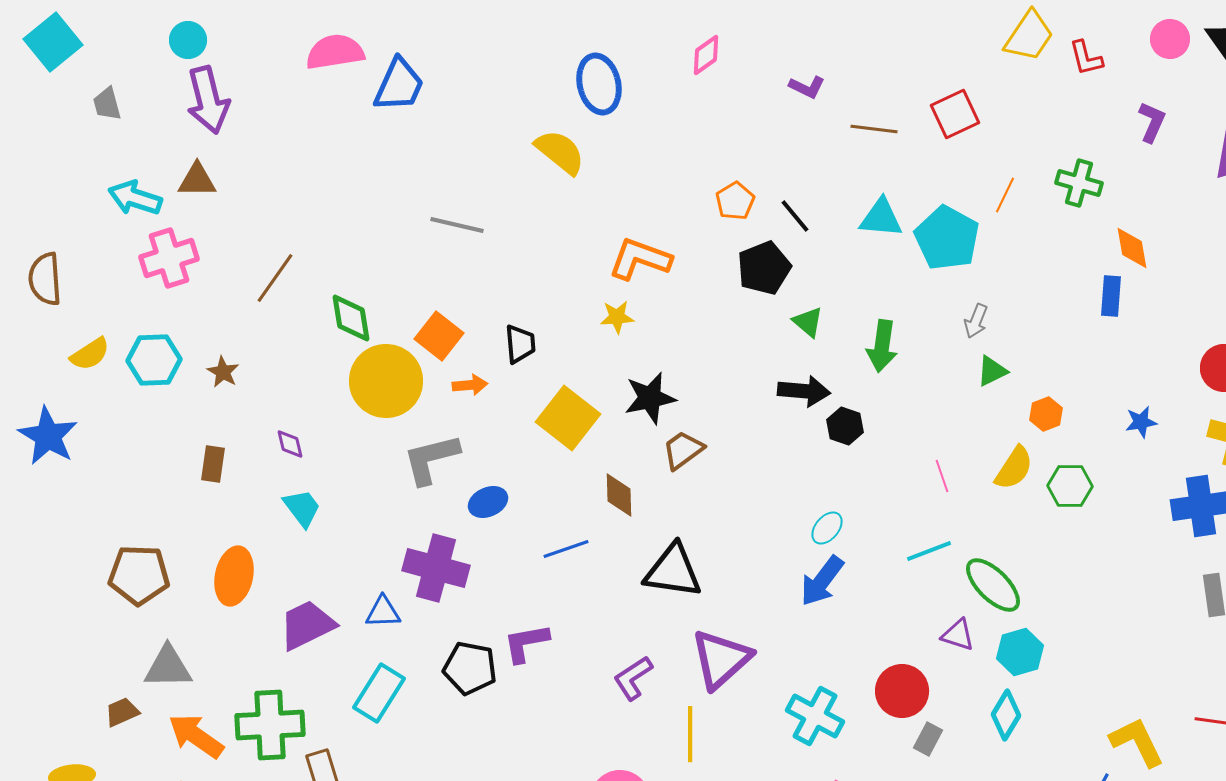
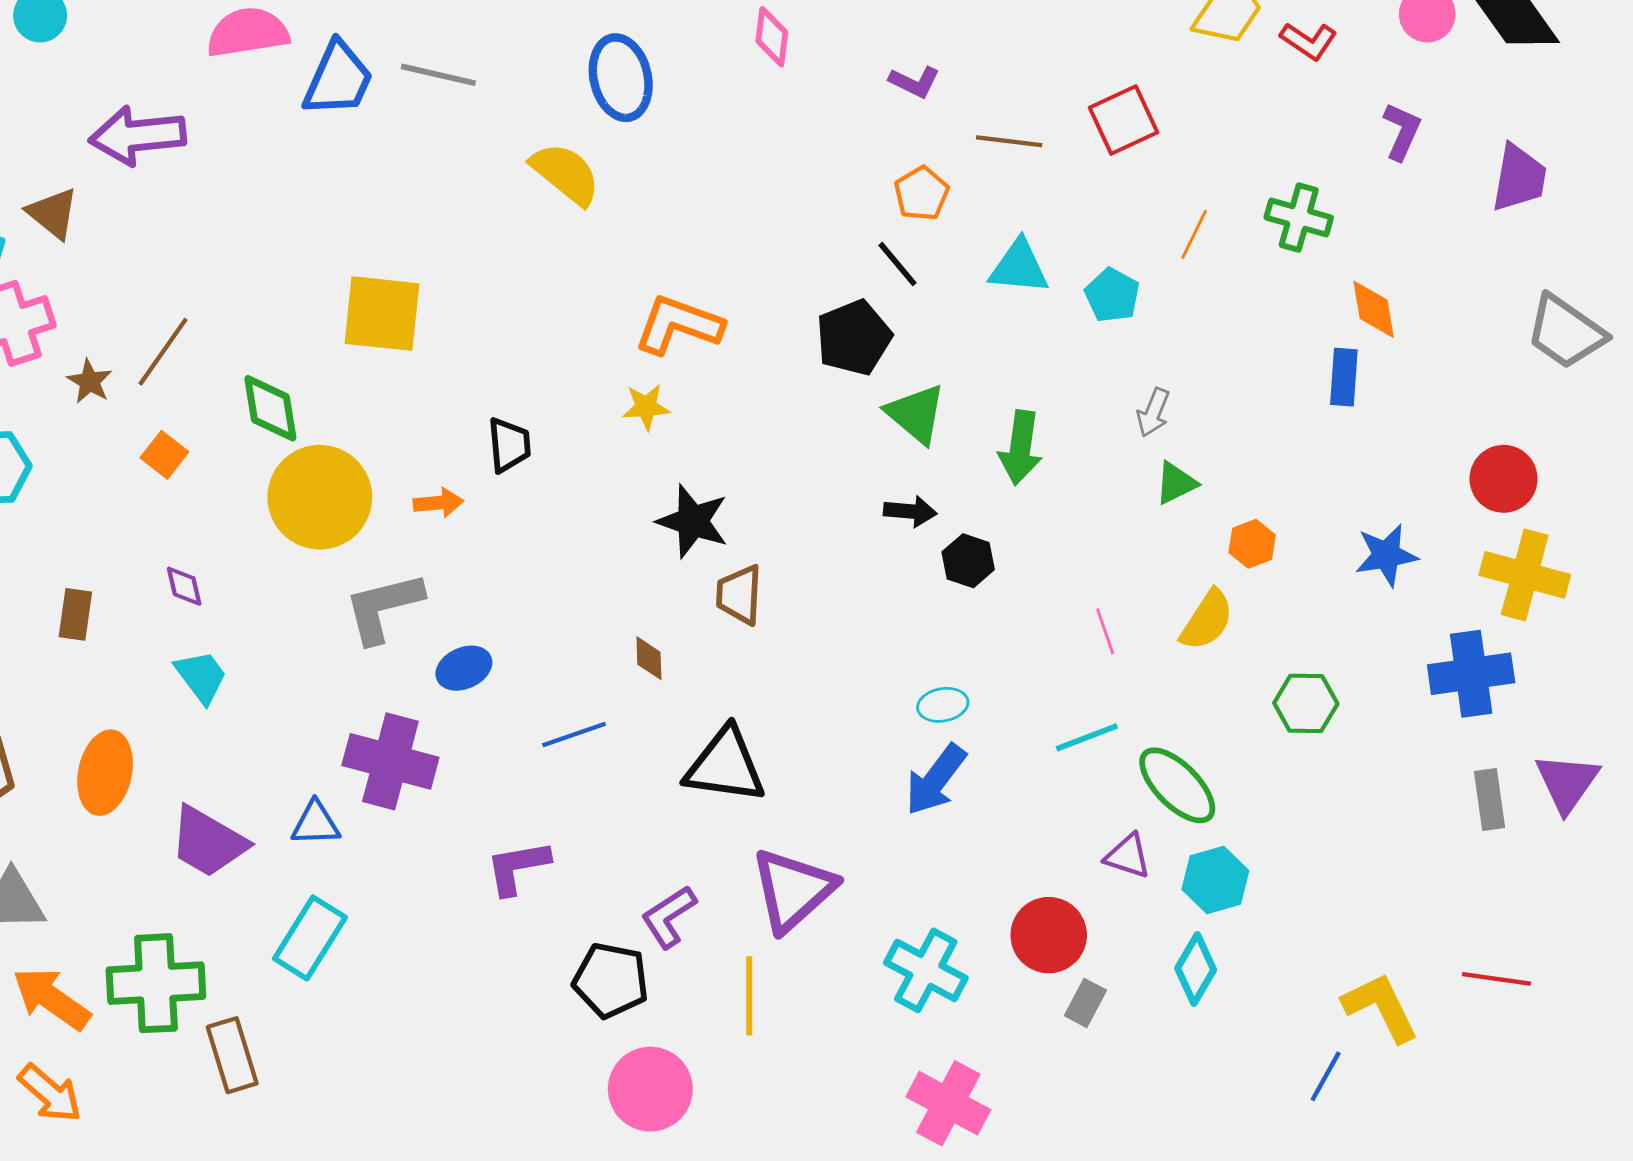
pink diamond: (706, 55) -> (772, 37), turned -48
red L-shape: (1086, 58) -> (1309, 41), turned -42
purple arrow: (208, 100) -> (138, 136), moved, turned 98
brown triangle: (197, 180) -> (53, 213), turned 39
orange pentagon: (735, 201) -> (922, 193), moved
gray line: (457, 225) -> (438, 75), moved
cyan pentagon: (947, 238) -> (1112, 295), size x0.6
green triangle: (808, 322) -> (916, 414), size x1.4
orange square: (439, 336) -> (164, 455), moved, size x0.7
brown star: (223, 372) -> (90, 381), moved
black arrow: (804, 391) -> (910, 511), size x0.7
black star: (650, 398) -> (693, 521), turned 30
yellow square: (568, 418) -> (382, 314), moved, turned -32
blue star: (1141, 422) -> (1386, 555), size x1.4
brown trapezoid: (683, 450) -> (739, 595), turned -51
green hexagon: (1070, 486) -> (1306, 703), moved
brown diamond: (619, 495) -> (649, 658), size x0.7
cyan ellipse: (827, 528) -> (943, 705), turned 40
purple trapezoid: (307, 625) -> (208, 842), turned -124
black pentagon: (470, 668) -> (611, 980), moved

